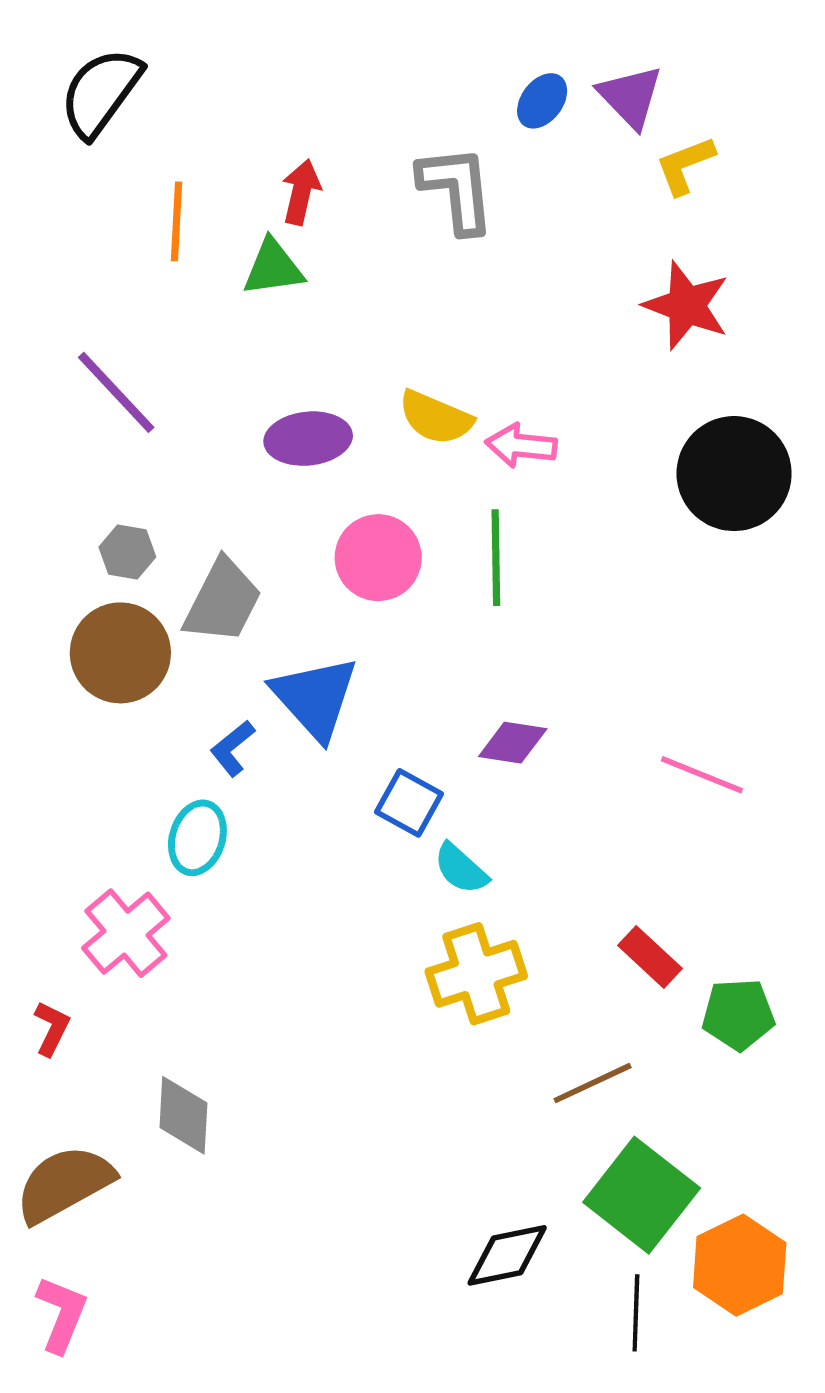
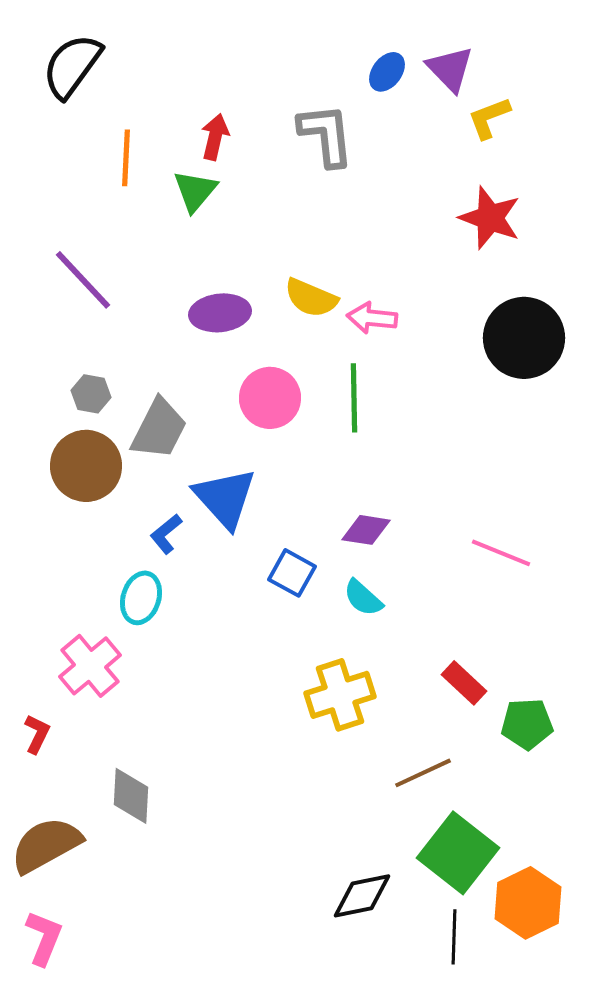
green triangle: (273, 268) -> (195, 191), turned -42
cyan semicircle: (461, 869) -> (363, 598), moved

